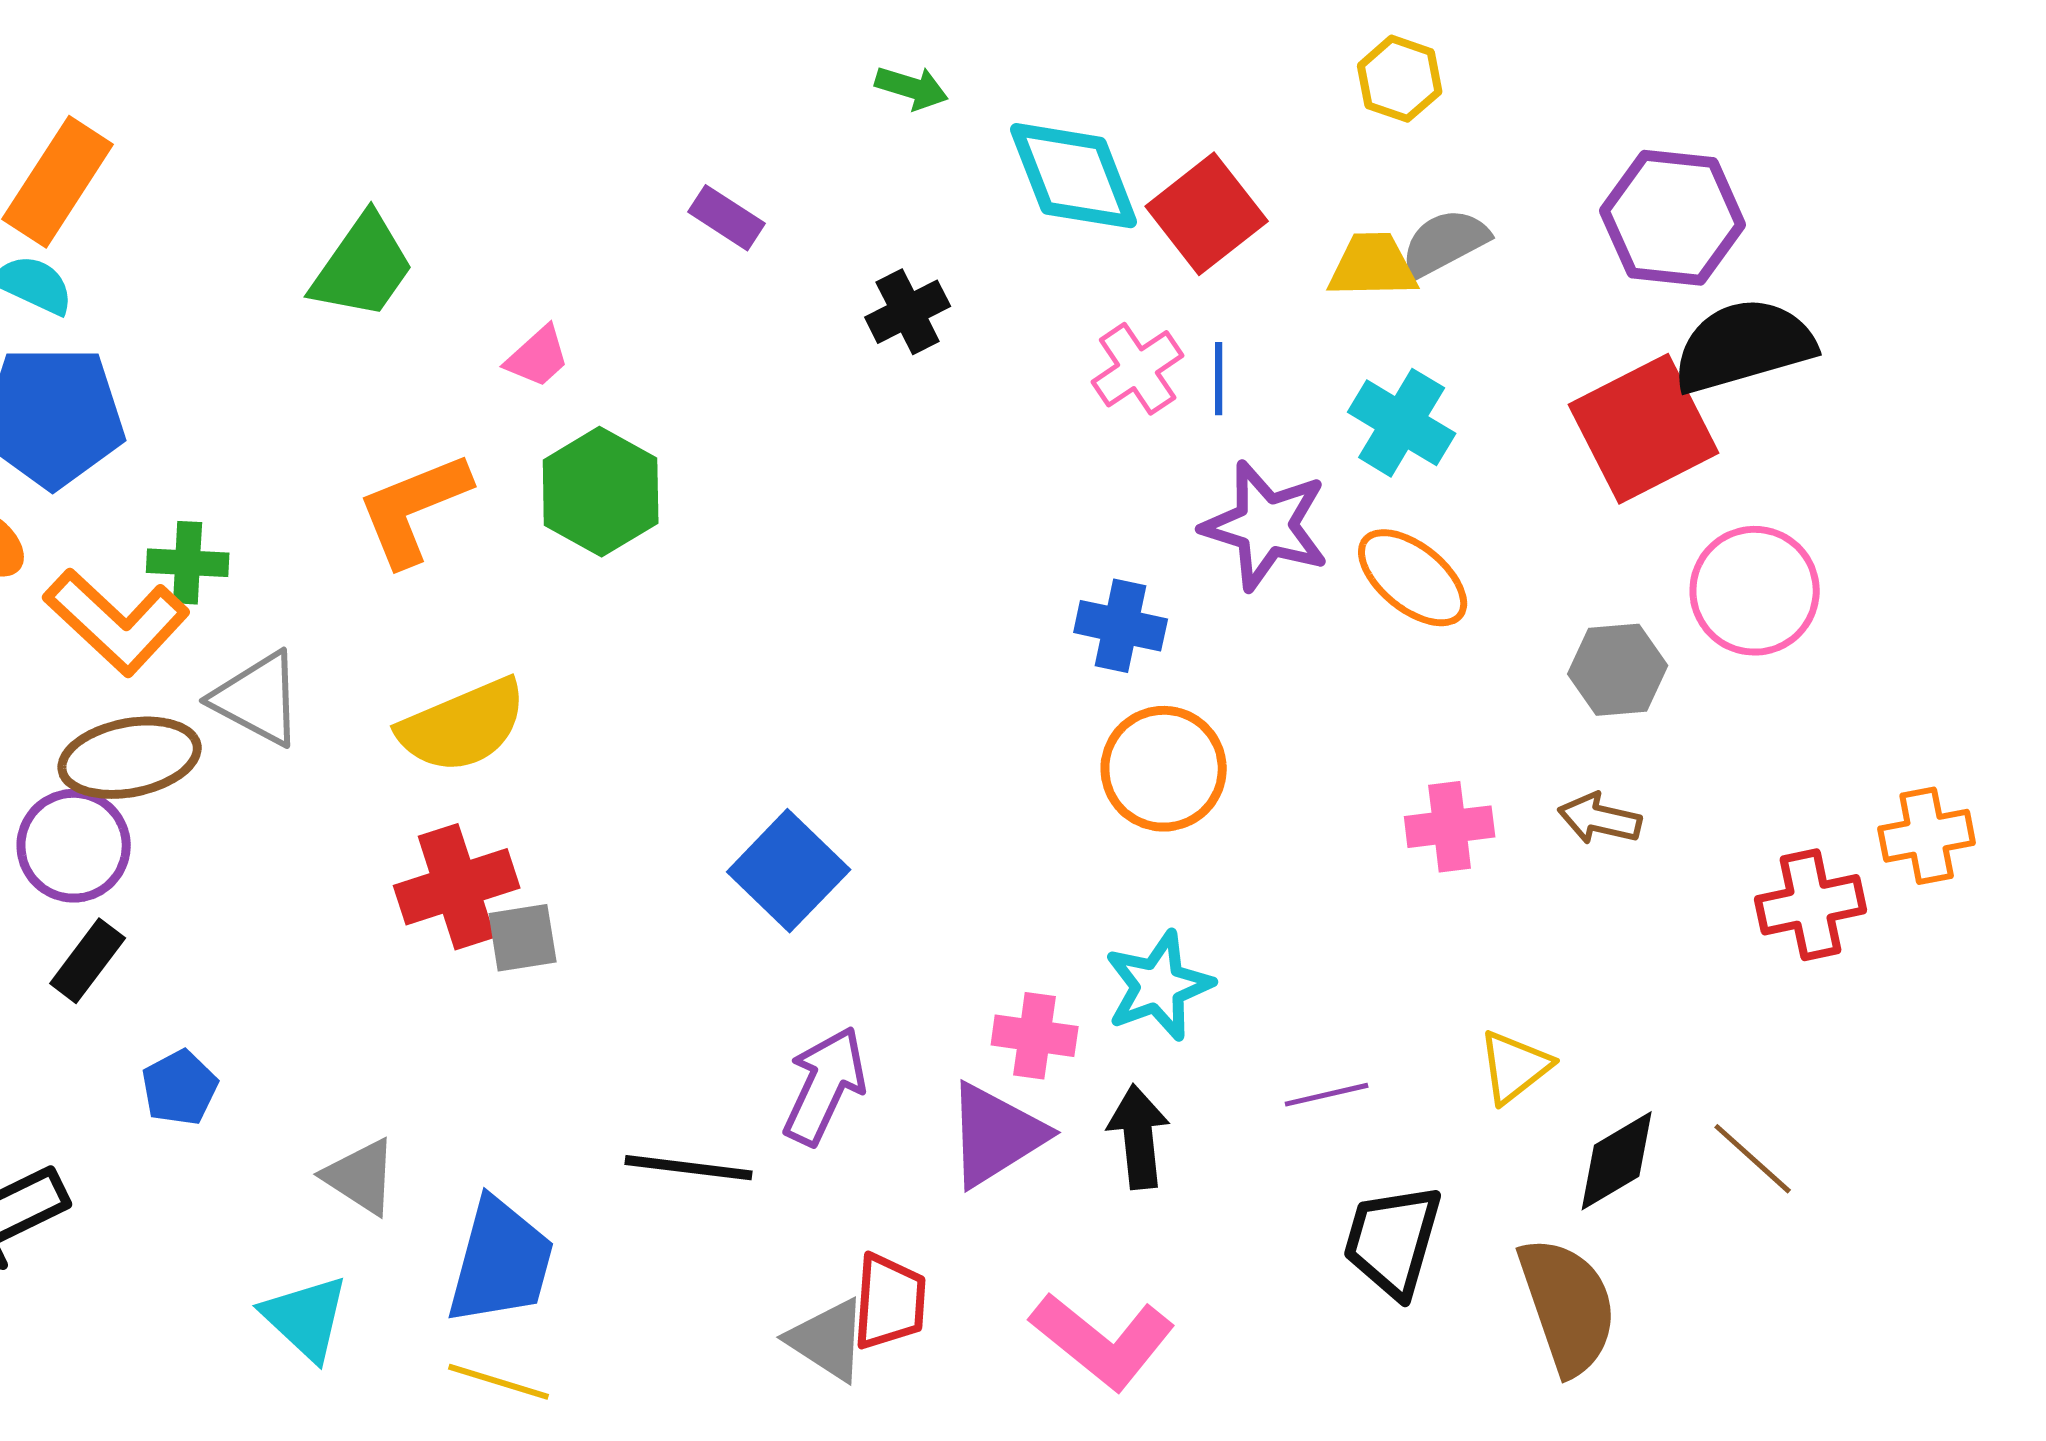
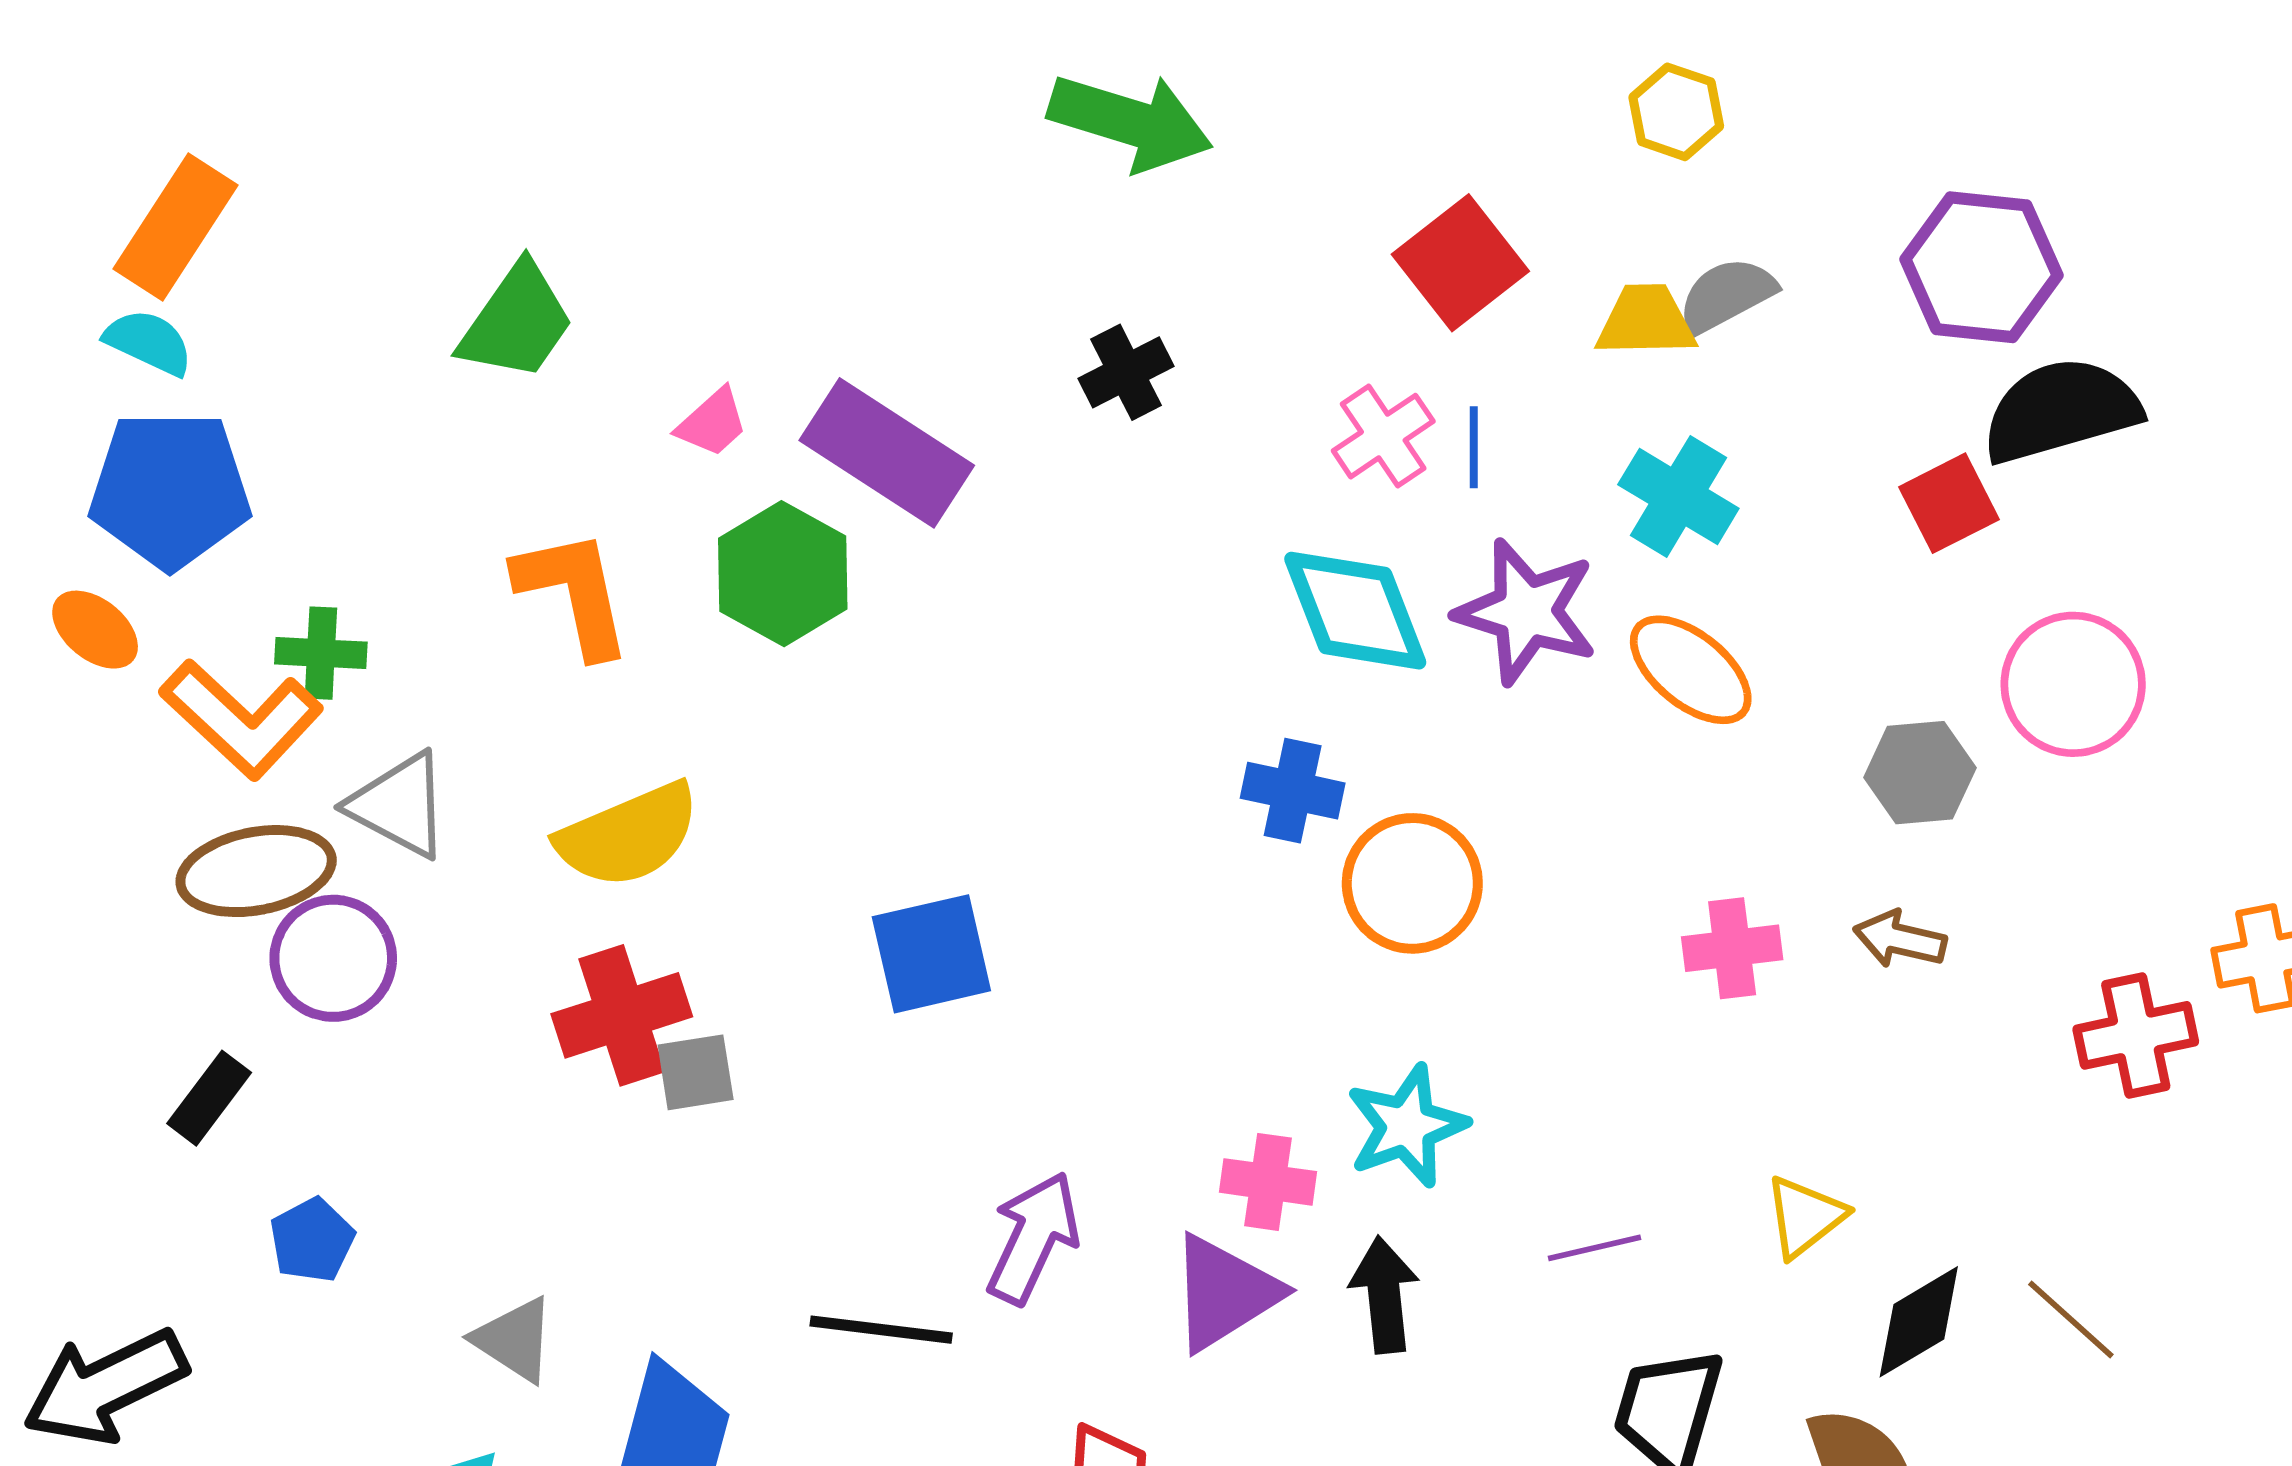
green arrow: (912, 88) -> (1131, 122), size x2.0
cyan diamond: (1074, 176) -> (1355, 611), moved
purple rectangle: (727, 218) -> (887, 453), moved, size x2.0
red square: (1644, 429) -> (1949, 503), size x0.6
orange L-shape: (414, 509) -> (574, 593), turned 100
blue cross: (1121, 626) -> (1293, 791), moved
purple circle: (74, 846) -> (333, 958), moved
blue square: (789, 871) -> (931, 954), moved, turned 33

